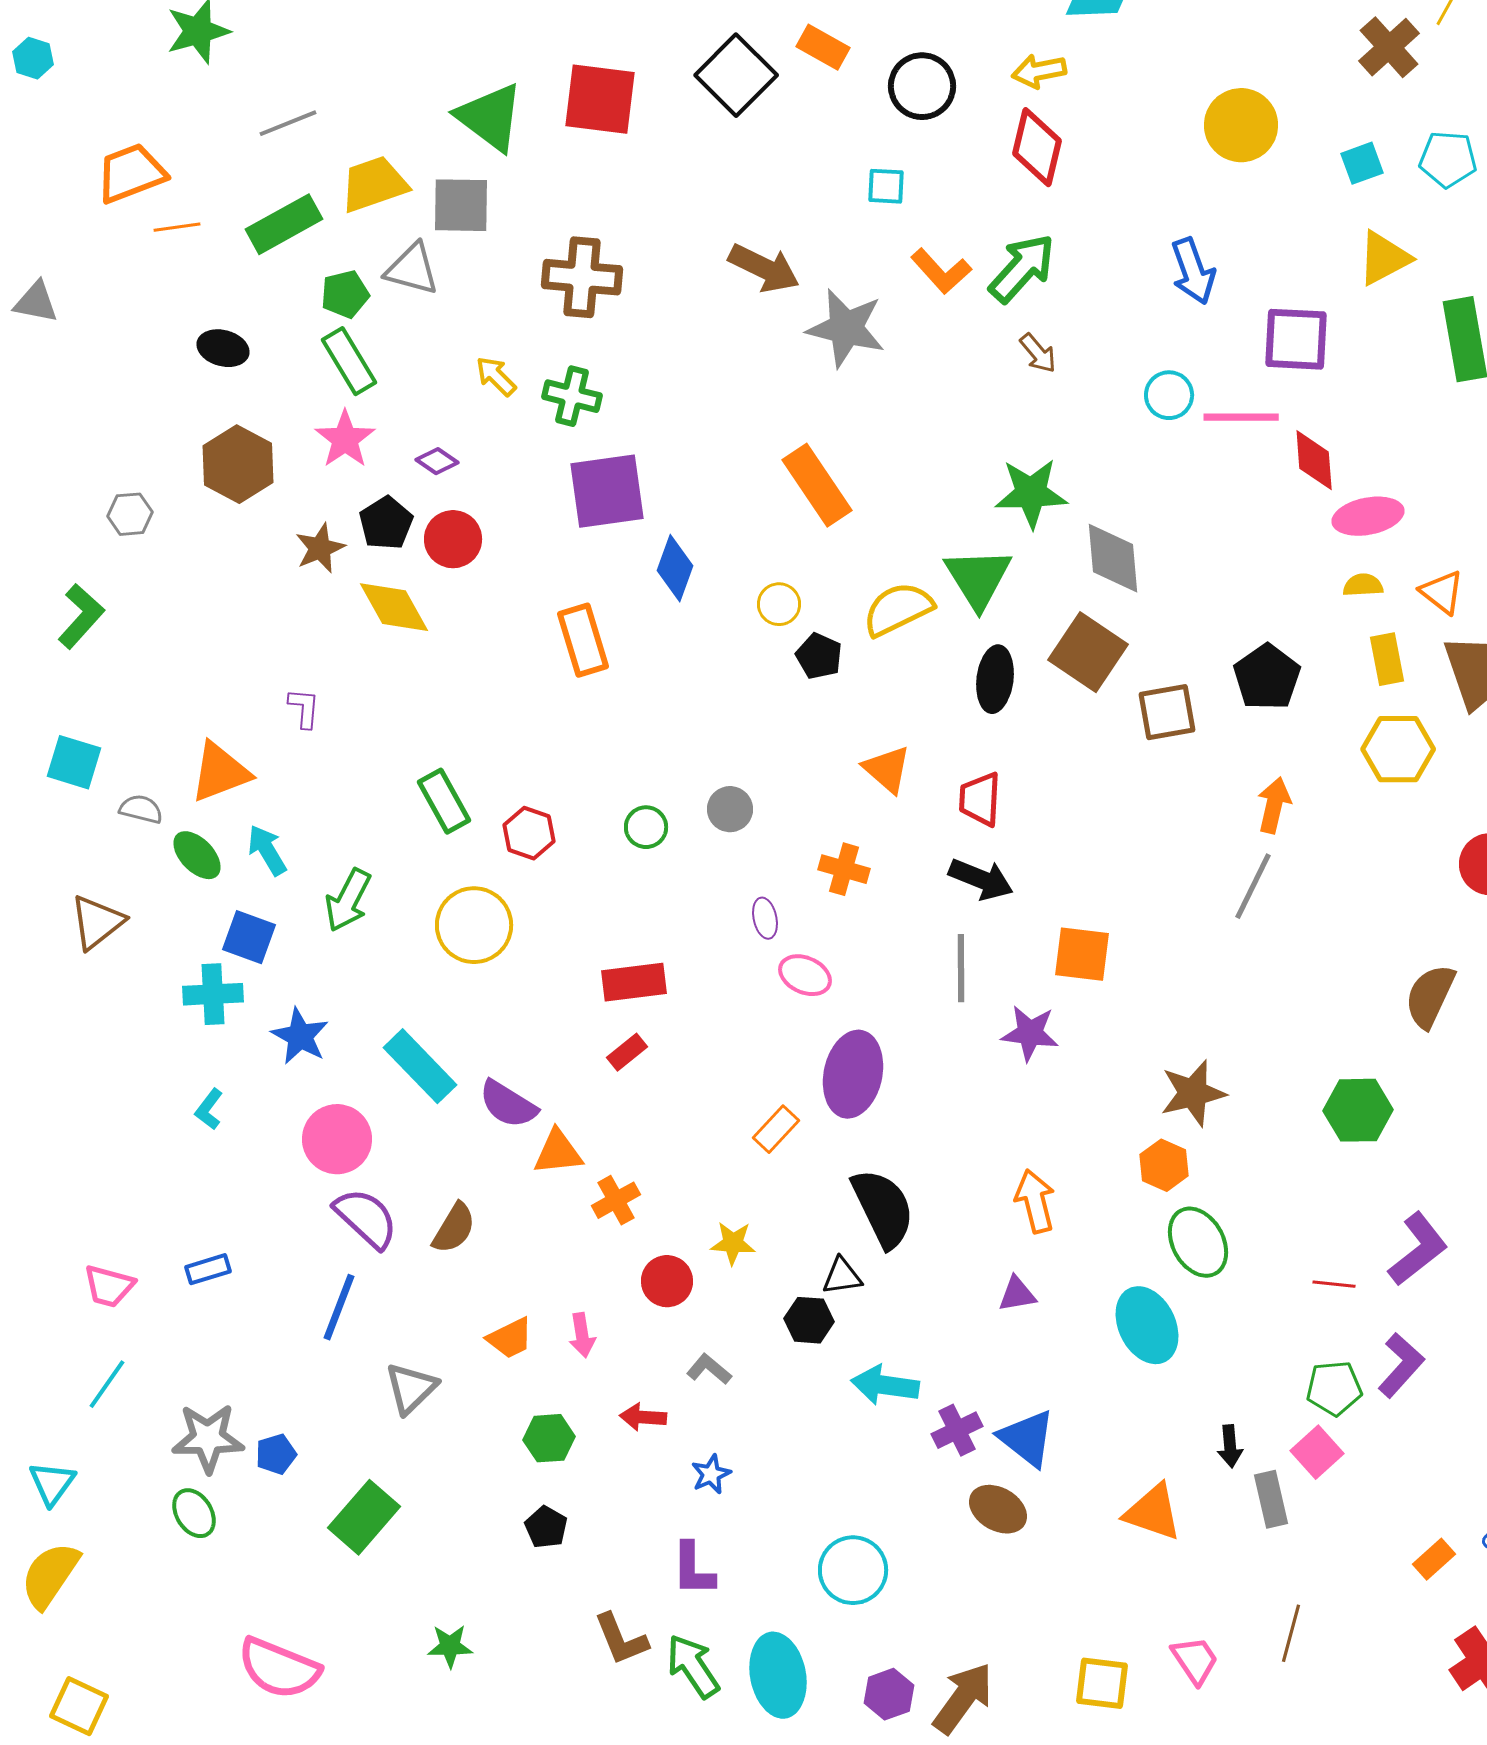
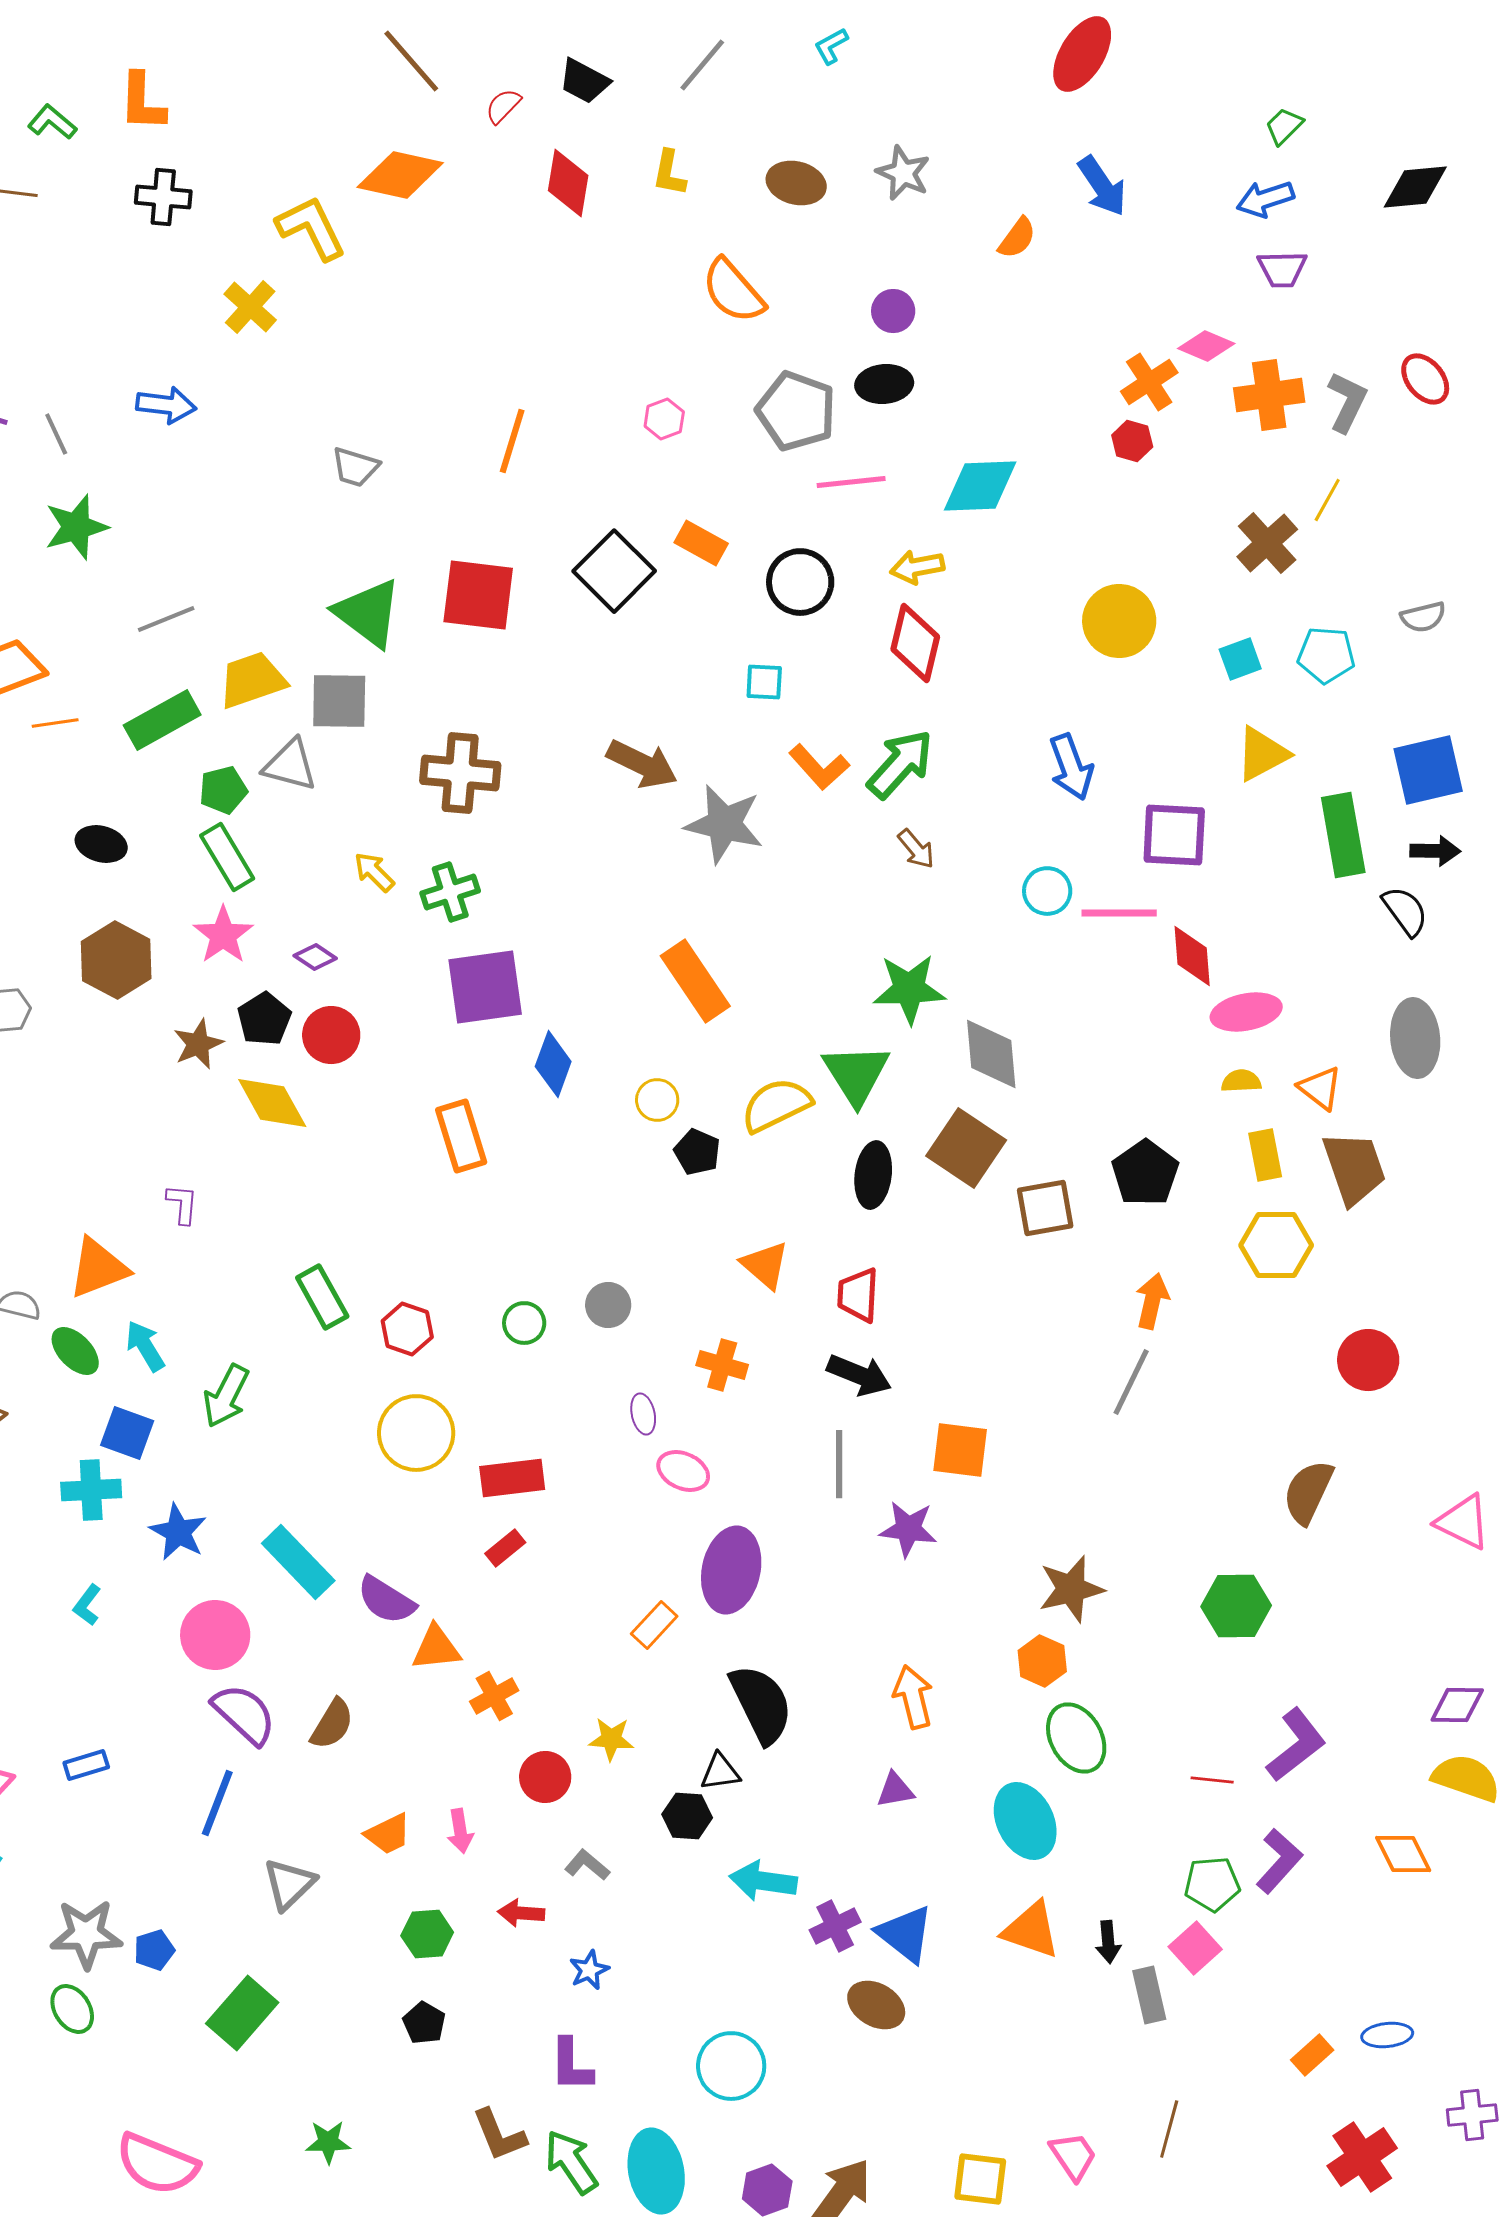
green cross: (572, 396) -> (450, 892), turned -32
yellow circle: (474, 925) -> (416, 1433), moved
orange triangle: (1153, 1512) -> (1031, 1930), moved

